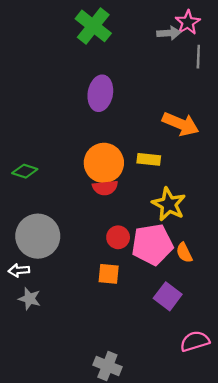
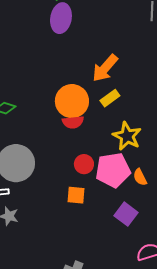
purple ellipse: (100, 93) -> (61, 18), moved
orange arrow: (181, 124) -> (105, 68), moved, turned 108
yellow rectangle: (149, 159) -> (110, 98), turned -42

